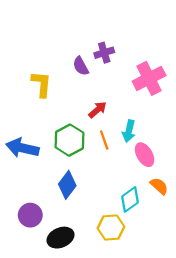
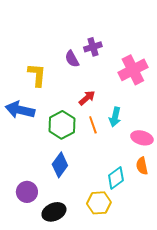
blue arrow: (22, 148) -> (20, 110), moved
pink ellipse: (145, 155) -> (142, 138), moved, turned -45
orange semicircle: (159, 186) -> (142, 166), turned -144

